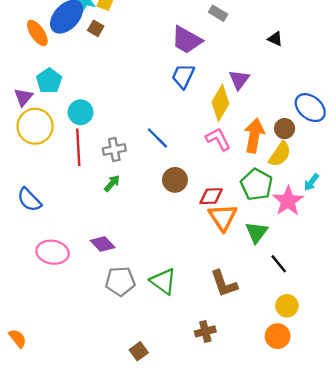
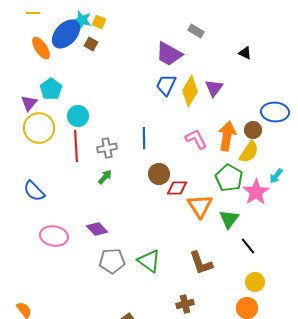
yellow diamond: (220, 103) -> (190, 91), moved
blue ellipse: (310, 108) -> (275, 112), turned -36
blue line: (157, 138) -> (144, 138), turned 45
red diamond: (211, 196) -> (177, 188), moved

